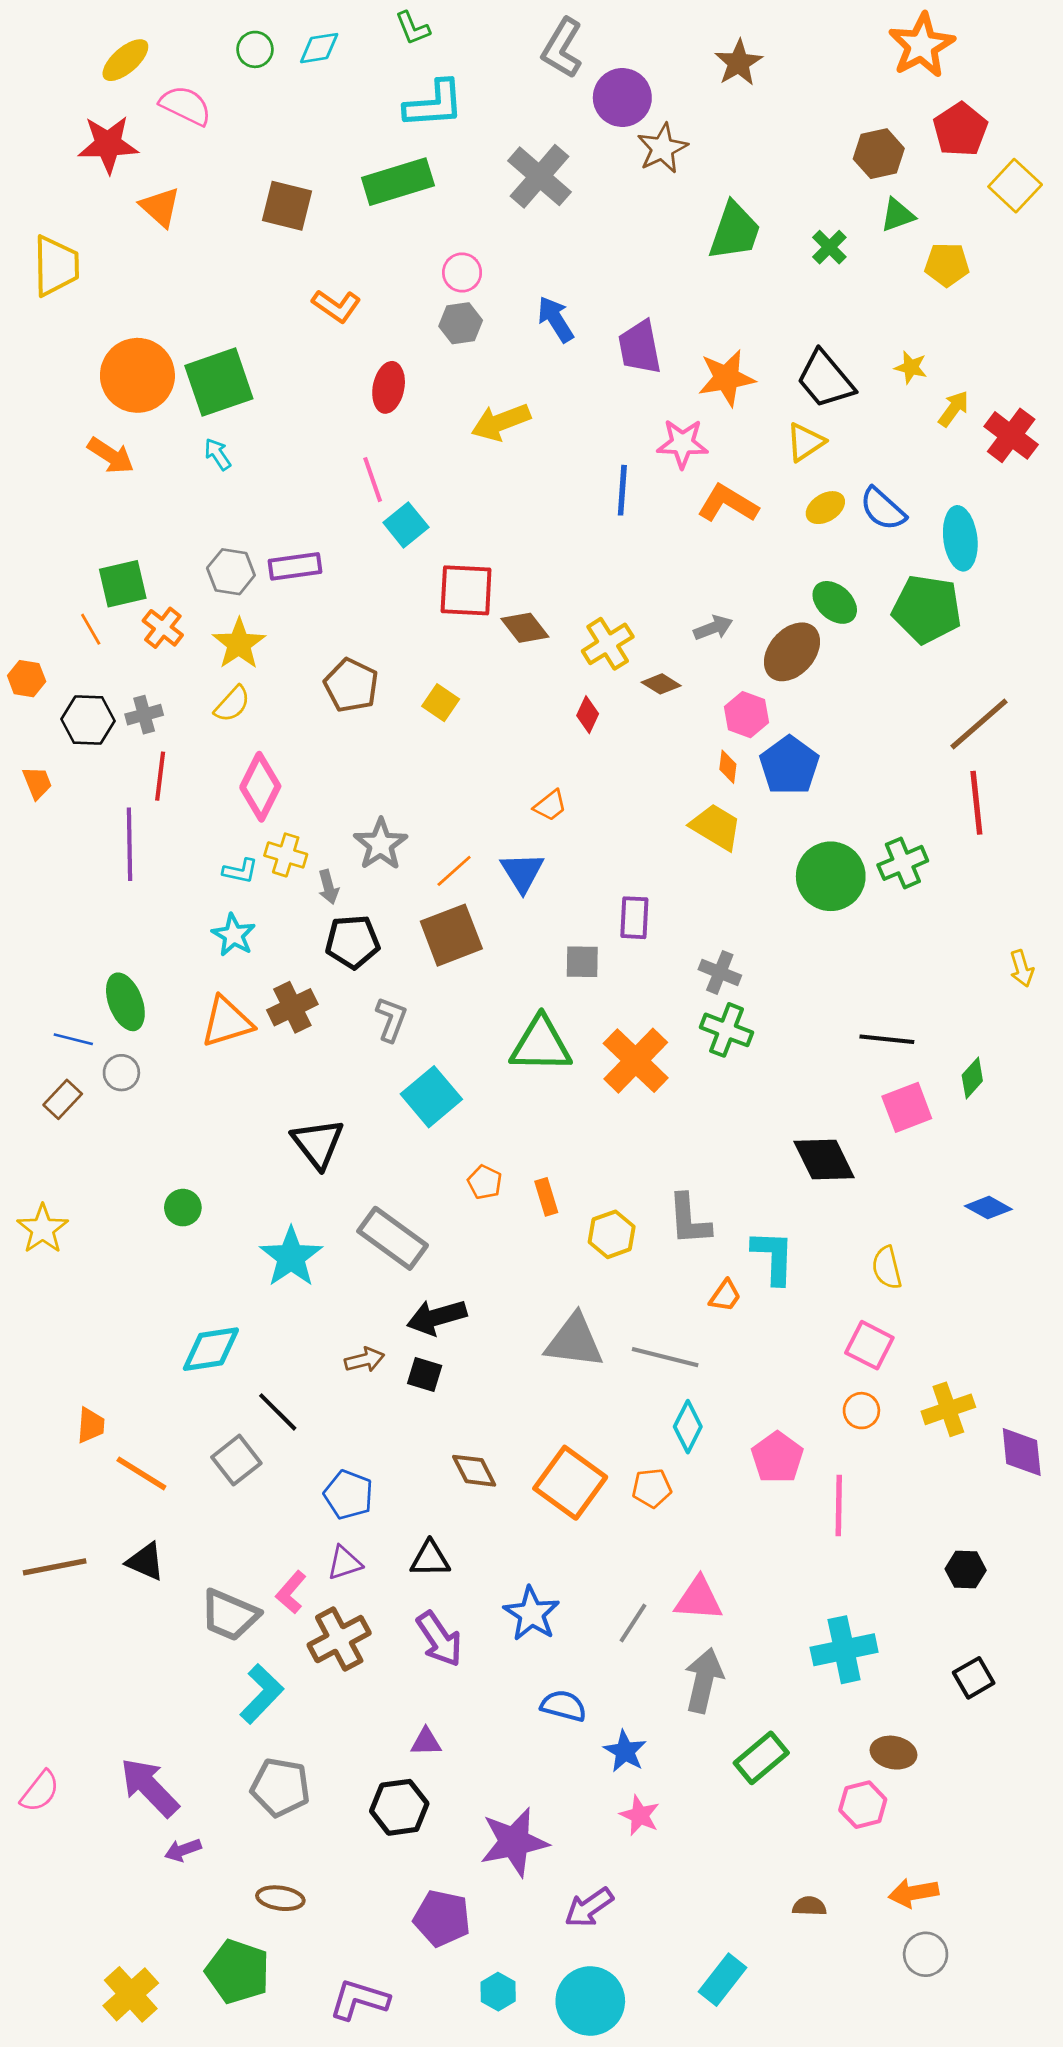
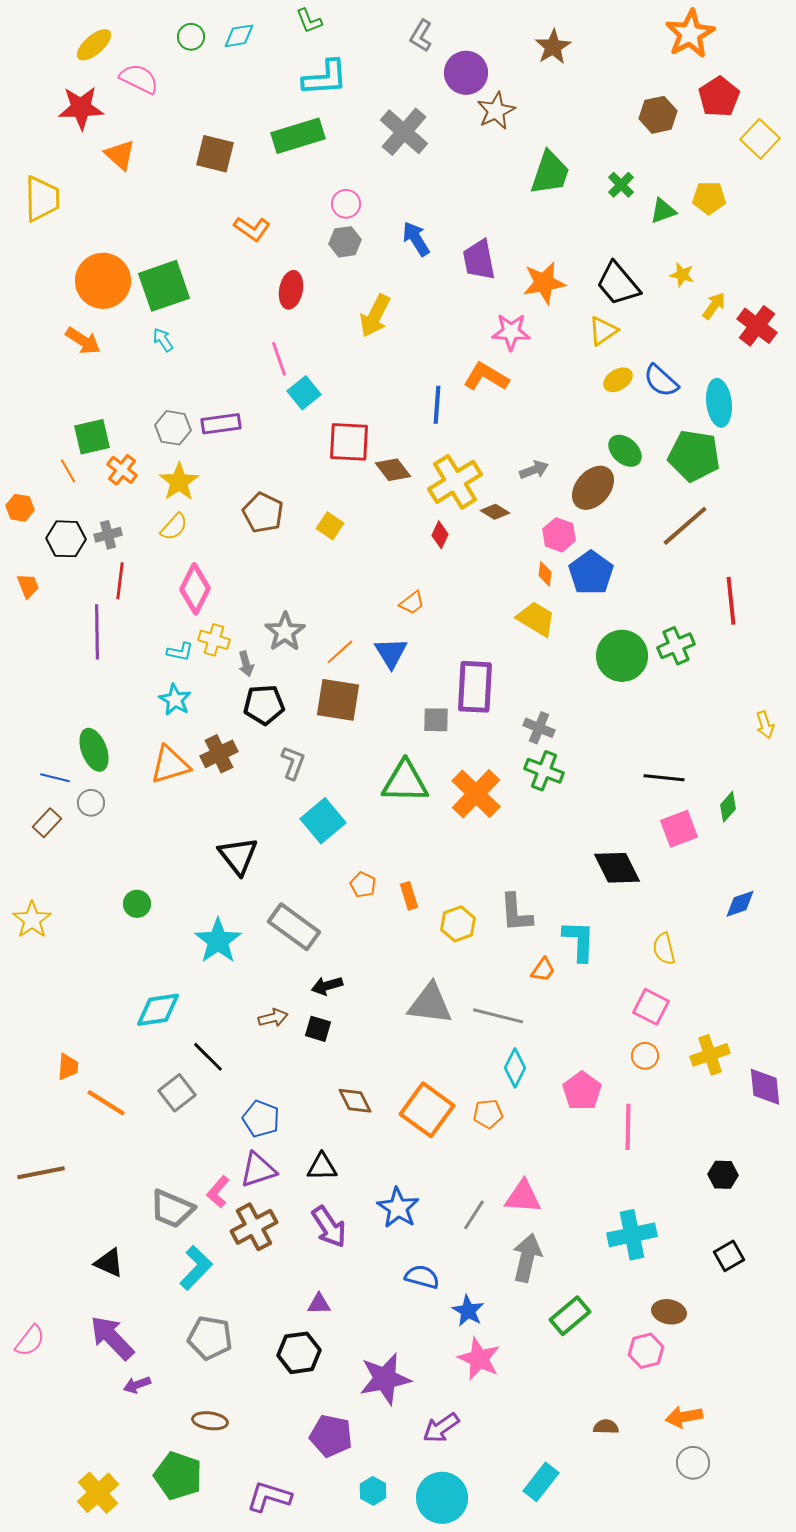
gray L-shape: (562, 48) -> (421, 36), size x0.7
green triangle: (898, 215) -> (663, 211), moved
yellow arrow: (501, 422) -> (375, 316), turned -42
blue line: (622, 490) -> (437, 405), moved
orange L-shape: (728, 504) -> (486, 377), moved
yellow cross: (608, 644) -> (455, 482), size x1.4
brown line: (979, 724) -> (685, 526), moved
purple rectangle: (634, 918) -> (475, 687), size x1.6
brown square: (451, 935) -> (338, 700), turned 30
blue diamond: (988, 1208) -> (740, 904), turned -48
black arrow: (437, 1317) -> (327, 986), size x0.7
black triangle: (145, 1562) -> (109, 1263), moved
purple triangle: (344, 1563) -> (258, 1170), size x1.4
pink star: (640, 1815) -> (479, 1359), size x1.4

